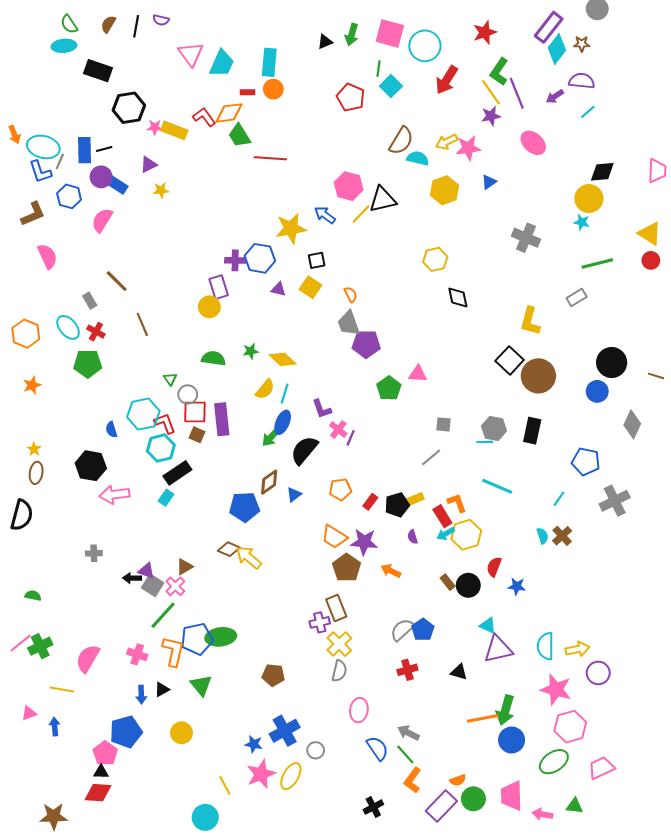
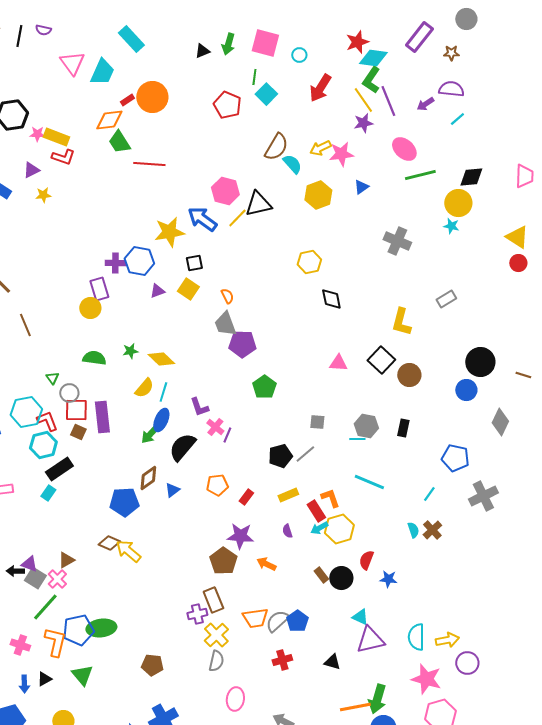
cyan circle: (425, 46) -> (299, 55), size x0.5
cyan diamond: (557, 49) -> (373, 58), moved, turned 60
cyan rectangle: (269, 62) -> (131, 39), moved, turned -48
orange circle: (273, 89) -> (152, 97), size x1.6
red rectangle: (248, 92) -> (127, 100), turned -32
red L-shape: (204, 117) -> (63, 157), moved, turned 145
cyan semicircle: (418, 158) -> (292, 164), turned 35
blue arrow: (325, 215) -> (202, 219), size x1.4
green line: (597, 263) -> (420, 175), moved
purple triangle: (278, 289) -> (157, 291), turned -35
pink triangle: (418, 374) -> (338, 363), moved
brown circle: (538, 376) -> (409, 375), size x0.7
black rectangle: (532, 431) -> (403, 428), size x0.7
black pentagon: (397, 505) -> (280, 456), moved
orange trapezoid: (334, 537) -> (255, 618), moved, turned -40

